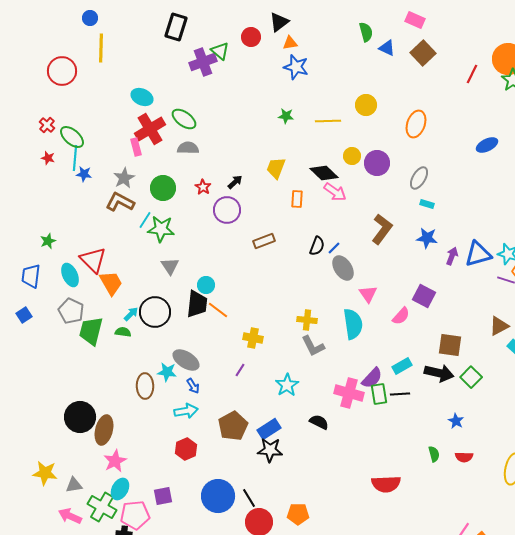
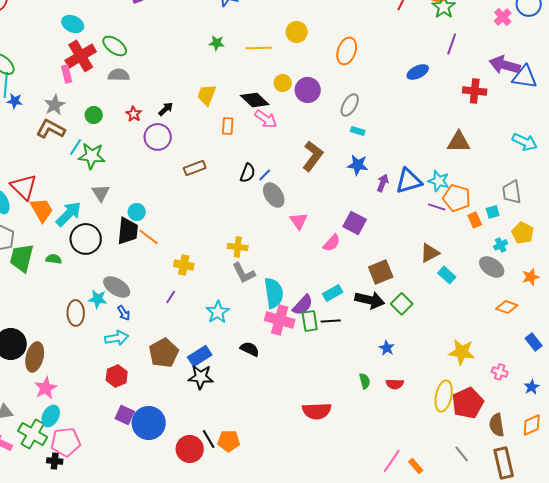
green circle: (163, 188) -> (94, 115), size x0.7
cyan arrow: (131, 314) -> (69, 214), moved, size x1.8
cyan semicircle: (353, 324) -> (274, 293), moved
brown square: (450, 345) -> (381, 272), turned -30
purple square: (163, 496) -> (125, 415), moved, turned 36
black line: (249, 498) -> (209, 439), moved

